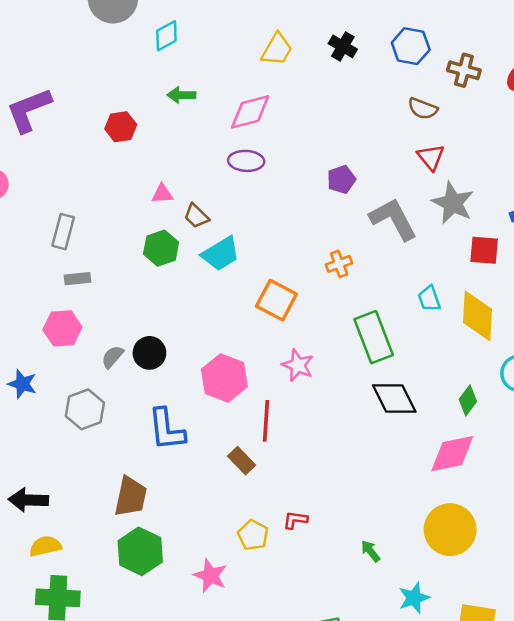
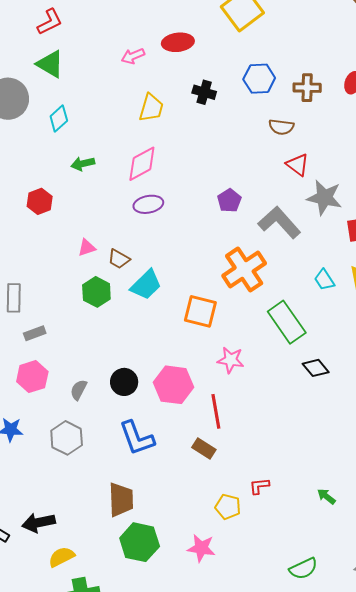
orange cross: (339, 264) -> (244, 270), size x2.0
black circle: (149, 353) -> (124, 382), moved
black diamond: (394, 399) -> (316, 368), size x0.7

